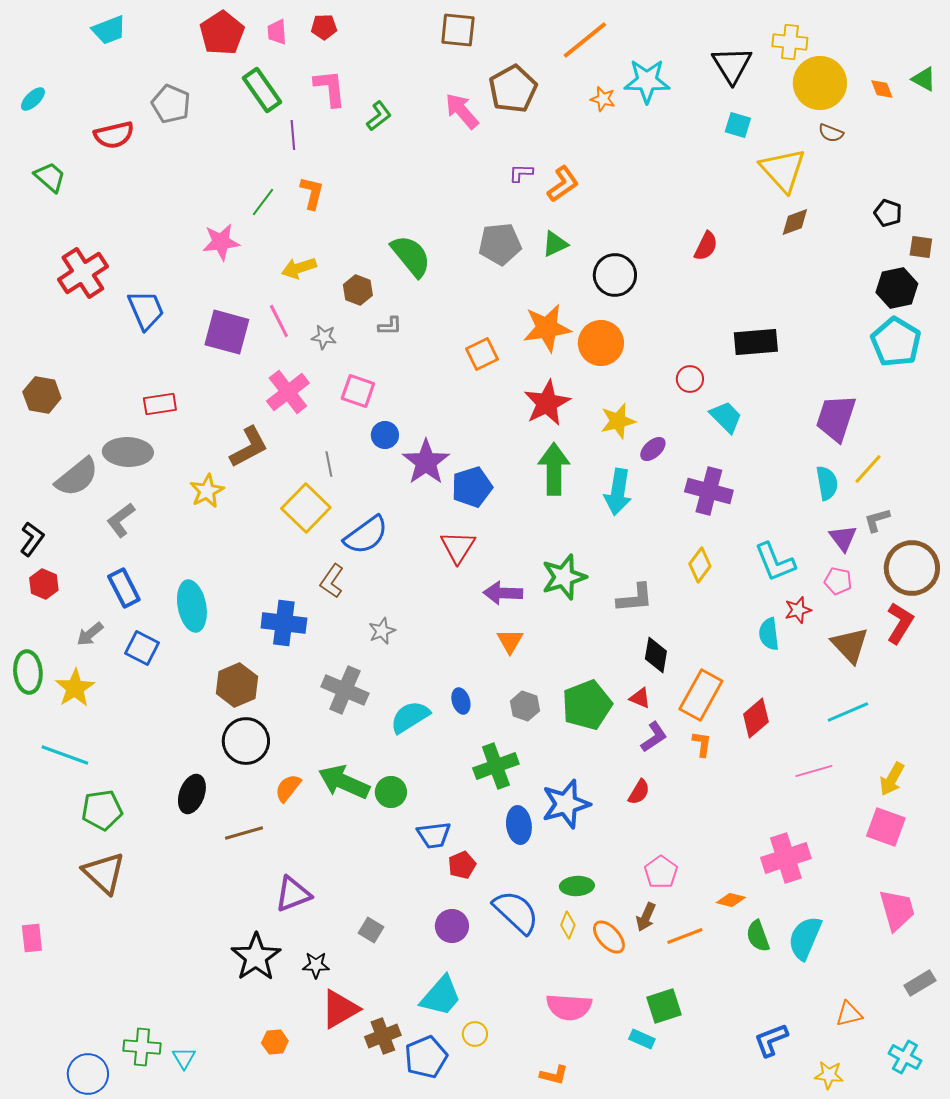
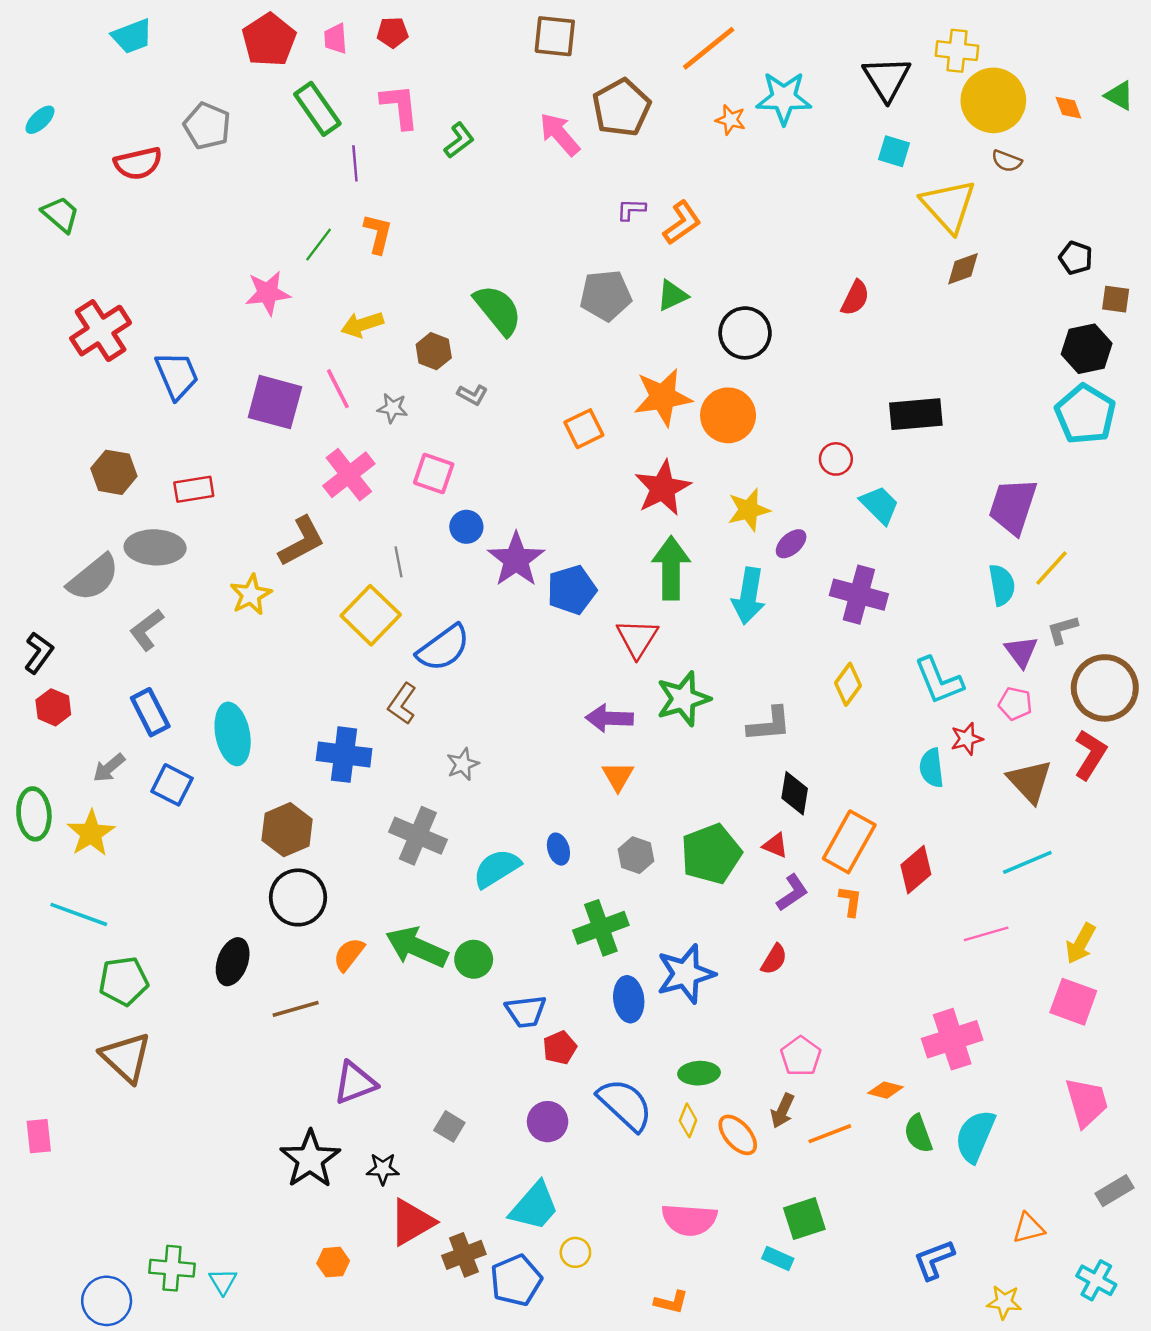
gray L-shape: (390, 326) -> (472, 395), turned 30
brown hexagon: (42, 395) -> (114, 472), moved
red triangle: (458, 547) -> (637, 638), moved

